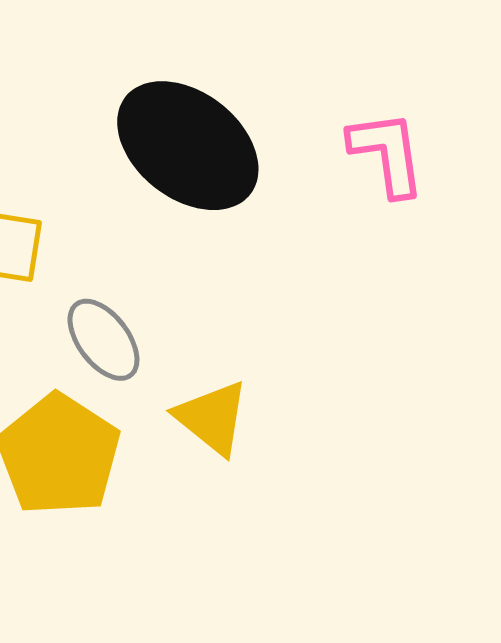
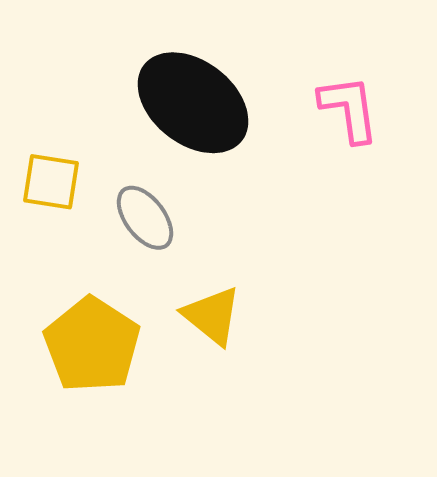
gray ellipse: (103, 340) -> (145, 218), moved

